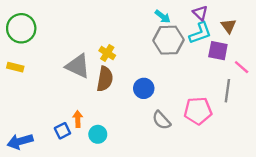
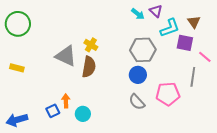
purple triangle: (200, 13) -> (156, 11), moved
gray hexagon: (168, 40) -> (143, 50), moved
yellow rectangle: (15, 67) -> (17, 68), moved
blue circle: (144, 88) -> (138, 75), moved

